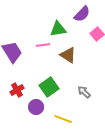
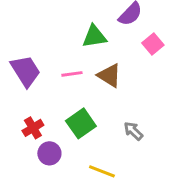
pink line: (43, 45) -> (72, 74), moved
purple circle: (36, 107) -> (49, 153), moved

